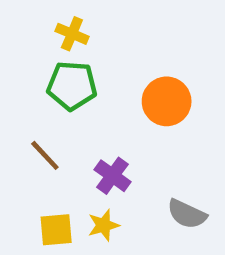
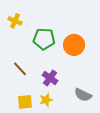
yellow cross: (72, 34) -> (15, 21), moved
green pentagon: (72, 86) -> (44, 39), moved

